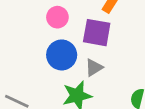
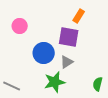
pink circle: (57, 17) -> (20, 26), moved

